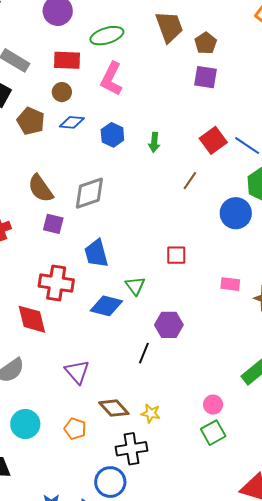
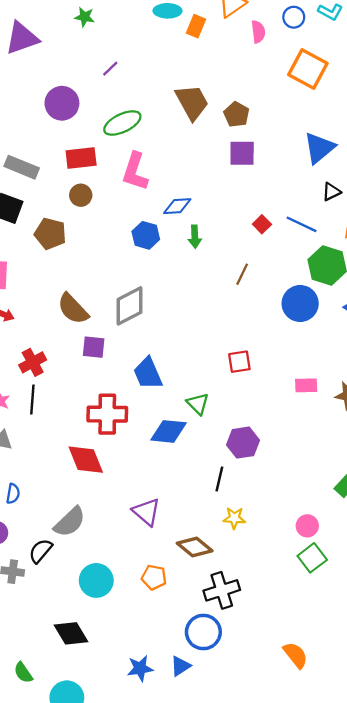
blue diamond: (72, 122) -> (177, 206), moved
red square: (213, 140) -> (262, 224), size x0.6
yellow star: (151, 413) -> (234, 518), moved

